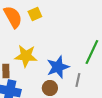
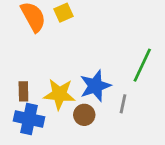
yellow star: (26, 56) -> (59, 94), moved

